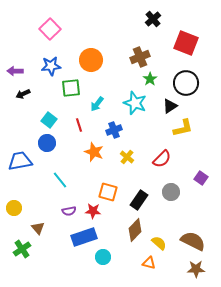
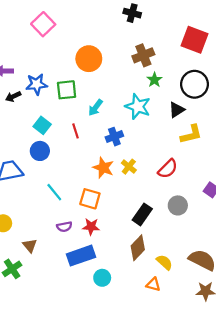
black cross: (153, 19) -> (132, 13), moved, turned -35
blue star: (51, 66) -> (37, 84), moved
orange star: (94, 152) -> (103, 168), moved
orange square: (108, 192) -> (90, 199), moved

